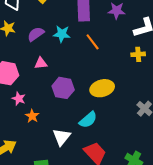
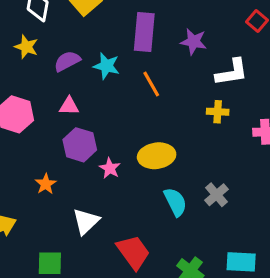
purple hexagon: (63, 88) -> (80, 145), moved
pink star: (19, 99) -> (110, 168), moved
cyan semicircle: (88, 120) -> (175, 202), moved, turned -84

